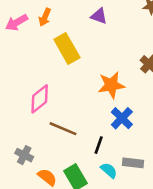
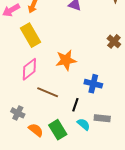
yellow rectangle: (67, 48) -> (30, 35), moved
orange star: (111, 85) -> (66, 60), moved
blue cross: (122, 118) -> (93, 84), turned -30

